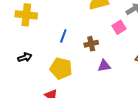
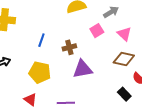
purple triangle: (104, 66) -> (83, 69), size x1.5

